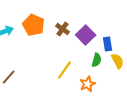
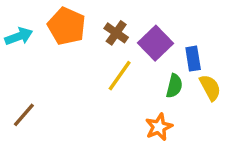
yellow line: (65, 70) -> (120, 76), moved

